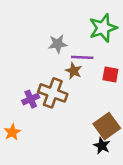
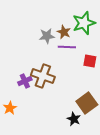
brown star: (74, 71) -> (64, 32), moved
black star: (102, 146) -> (74, 119), moved

